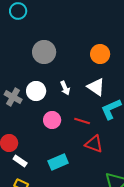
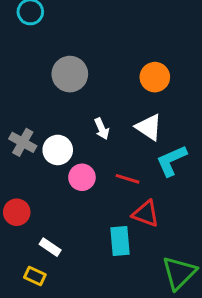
white circle: (36, 91) -> (58, 150), moved
white rectangle: (20, 161) -> (50, 247), moved
cyan rectangle: (58, 162) -> (120, 241), moved, turned -72

